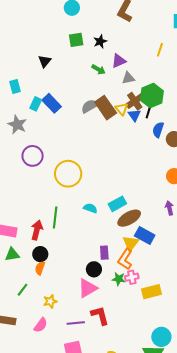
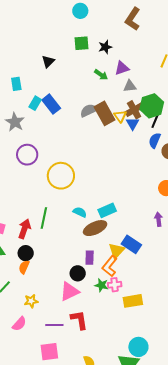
black line: (149, 112) -> (155, 121), moved
brown ellipse: (129, 218) -> (95, 228), moved

